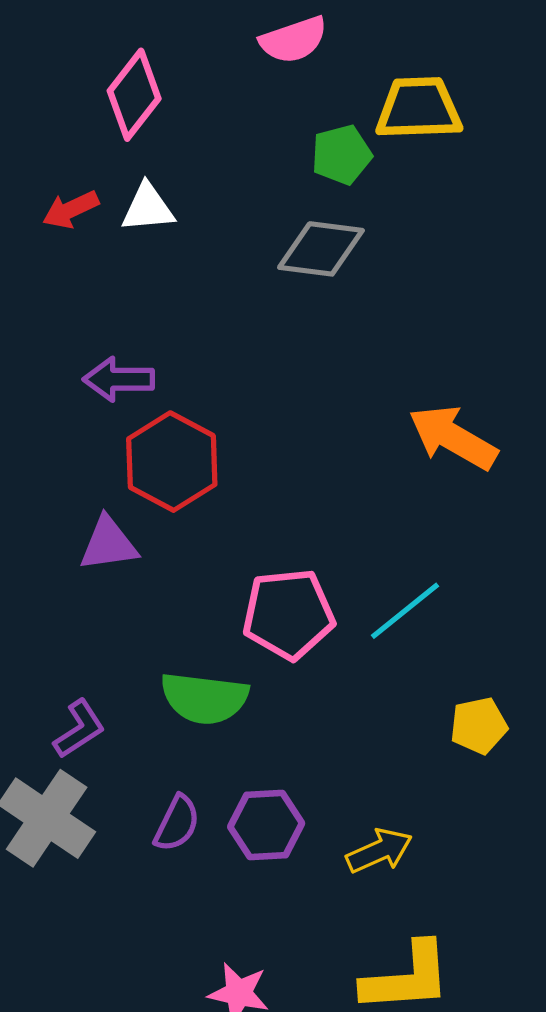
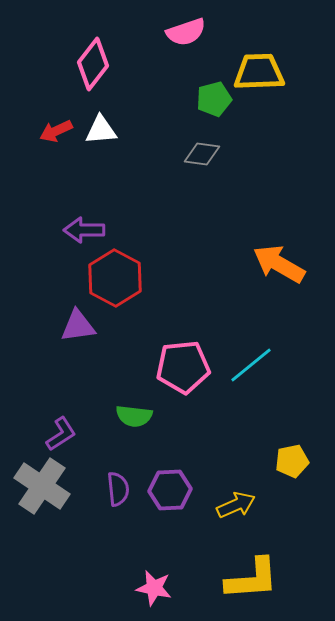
gray diamond: (321, 249) -> (202, 154), size x0.7
green semicircle: (204, 698) -> (134, 416), size x0.7
yellow pentagon: (479, 726) -> (292, 461), moved
purple semicircle: (177, 823) -> (118, 489), turned -32

